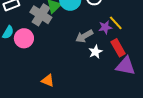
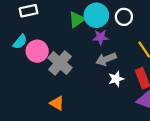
gray cross: (41, 15) -> (60, 63), moved
purple star: (105, 27) -> (101, 37), moved

